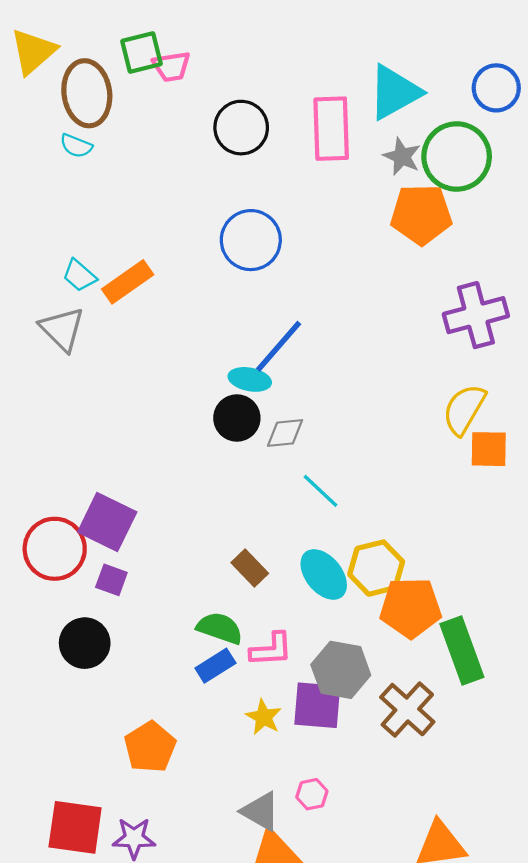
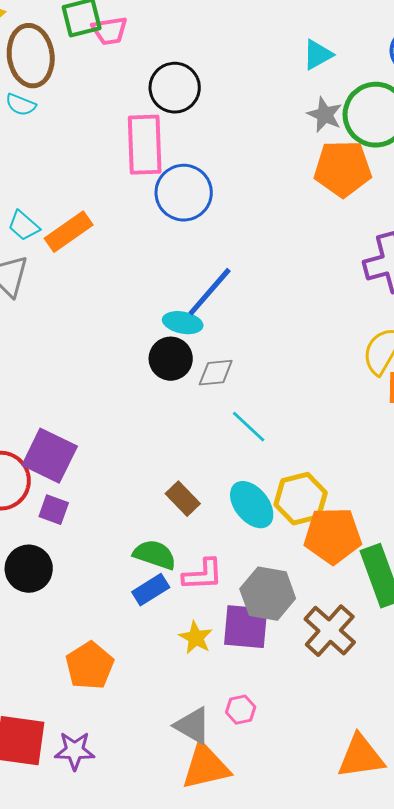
cyan triangle: (394, 92) -> (318, 55), size x0.6
pink rectangle: (331, 129) -> (145, 145), moved

